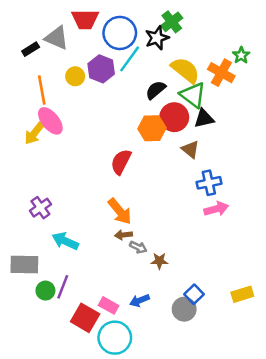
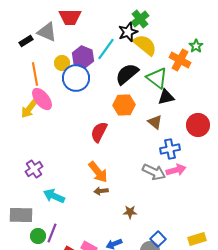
blue circle: (120, 33) -> (76, 78), moved
yellow semicircle: (185, 70) -> (145, 45), moved
black semicircle: (156, 90) -> (127, 74), size x1.4
red circle: (174, 117) -> (198, 125), moved
gray arrow: (138, 247) -> (154, 172), moved, size x1.6

